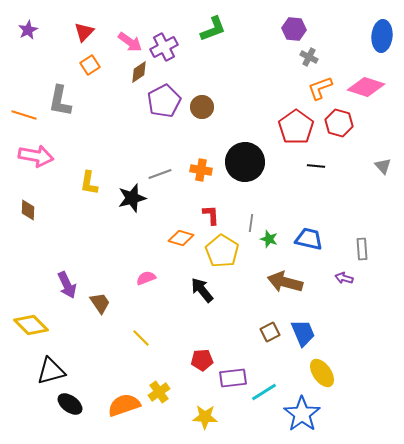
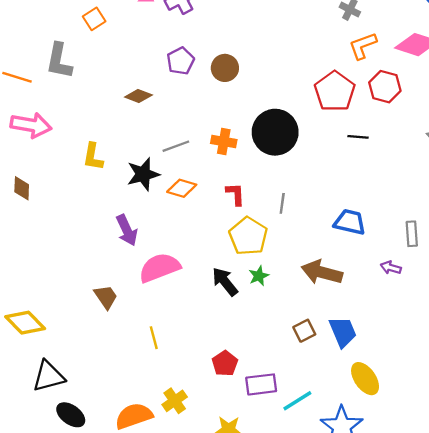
brown diamond: (139, 72) -> (138, 96), moved, turned 55
purple pentagon: (164, 101) -> (181, 61), size x0.7
orange diamond: (181, 238) -> (182, 188), moved
green star: (269, 239) -> (259, 276), moved, turned 30
pink semicircle: (146, 278) -> (160, 268), size x1.8
purple arrow: (67, 285) -> (127, 230), moved
yellow line: (141, 338) -> (154, 338), turned 30
red pentagon: (202, 360) -> (225, 363), turned -30

